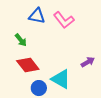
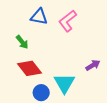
pink L-shape: (64, 20) -> (68, 21), turned 90
cyan triangle: (61, 79) -> (64, 83), turned 30

